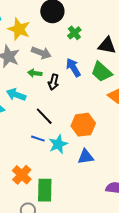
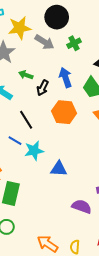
yellow star: (19, 29) -> (20, 28), turned 30
gray arrow: (41, 53) -> (44, 42), moved
orange hexagon: (83, 125) -> (64, 112), moved

